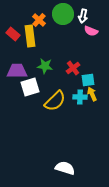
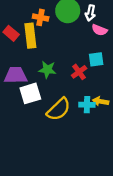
orange cross: (39, 20) -> (41, 17), turned -32
cyan square: (88, 80) -> (96, 59), moved
yellow arrow: (92, 94) -> (101, 101), turned -56

